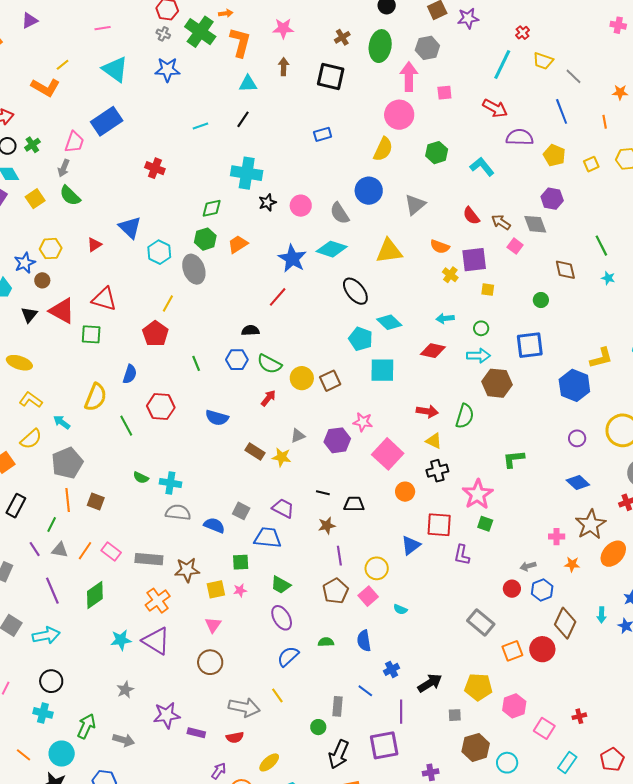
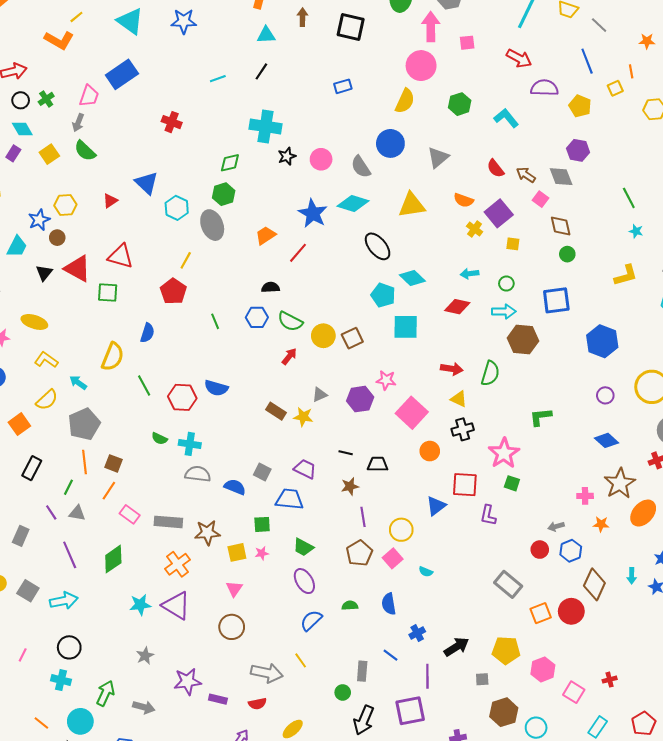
yellow square: (591, 164) -> (615, 88), moved
orange trapezoid: (238, 244) -> (266, 235), moved
purple square: (474, 260) -> (499, 213), turned -32
brown diamond: (565, 270) -> (561, 226), moved
yellow L-shape: (601, 358) -> (626, 275), moved
red hexagon: (161, 407) -> (182, 397), moved
blue semicircle: (217, 418) -> (216, 388), moved
orange line: (85, 551) -> (109, 491), moved

